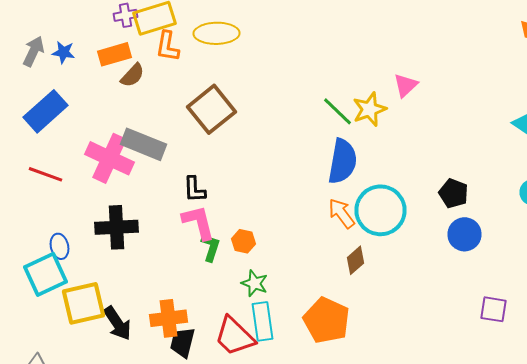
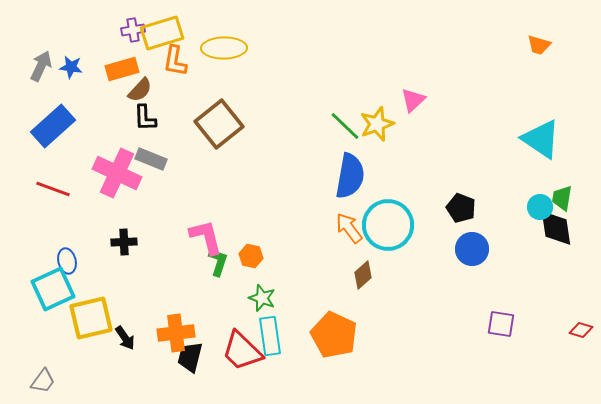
gray rectangle: (144, 144) -> (151, 159), size x0.7
black L-shape: (194, 189) -> (145, 118), moved
black cross: (116, 227) -> (124, 242), size x0.6
black arrow: (118, 323) -> (125, 338), size x0.7

